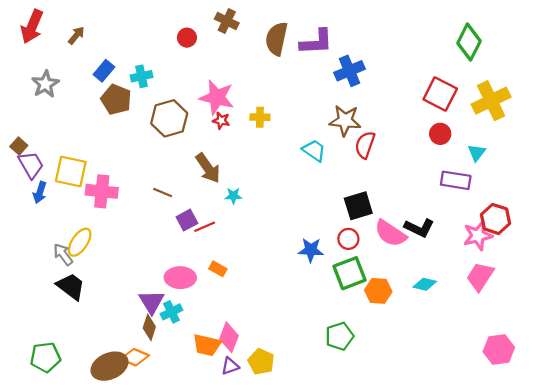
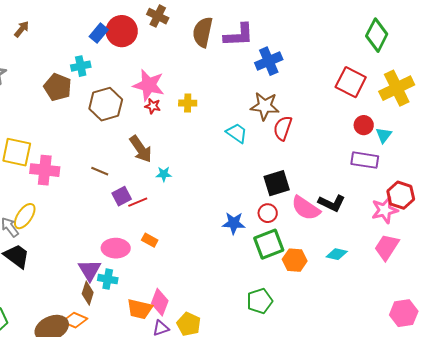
red circle: (187, 38) -> (122, 31), size x1.8
blue rectangle: (104, 71) -> (99, 33), moved
red circle: (440, 134) -> (364, 125), moved
cyan cross: (171, 312) -> (108, 279), turned 36

